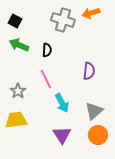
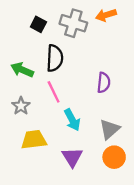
black square: (15, 21) -> (38, 24), moved
green arrow: (19, 45) -> (22, 70), moved
black semicircle: (47, 50) -> (55, 58), size x1.6
yellow trapezoid: (16, 120) -> (34, 140), moved

